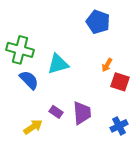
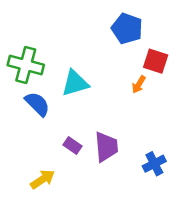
red square: (120, 82) -> (156, 61), moved
yellow arrow: (33, 127) -> (43, 179), moved

